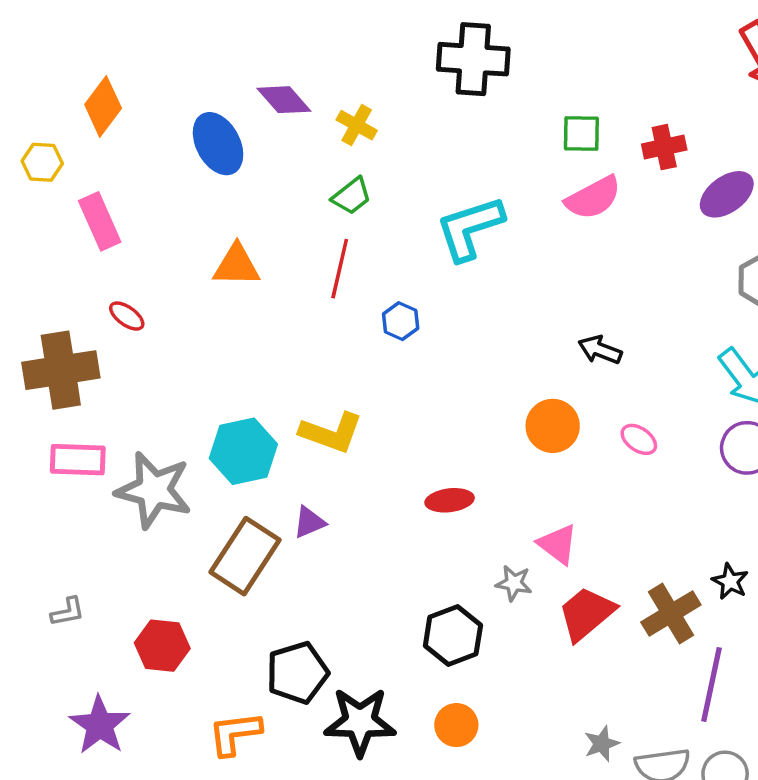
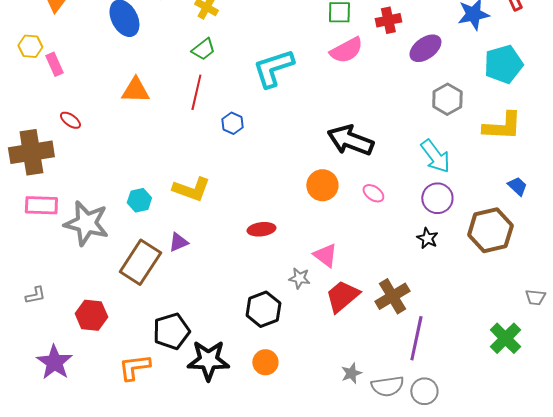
yellow hexagon: (42, 162) -> (30, 46), moved
pink rectangle: (100, 221) -> (54, 64), size x0.7
black arrow: (600, 350) -> (350, 140), size x1.8
cyan hexagon: (243, 451) -> (139, 200), size x0.6
black star: (730, 581) -> (427, 238), moved

